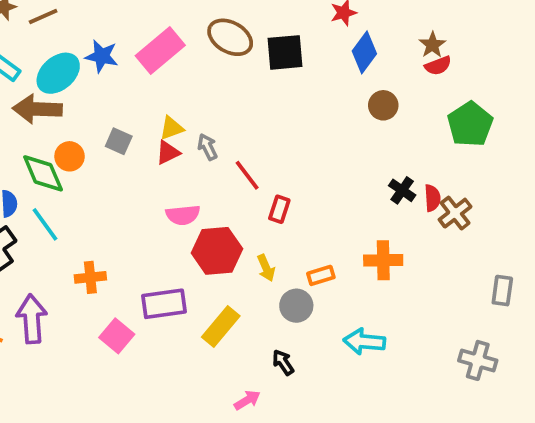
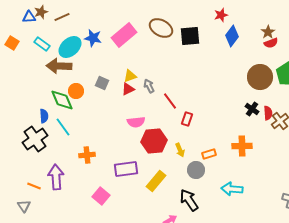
brown circle: (383, 105) -> (260, 77), moved, size x1.6
pink square: (117, 336) -> (101, 196), moved
black arrow: (283, 362) -> (189, 200), size x1.6

